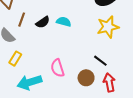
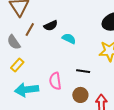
black semicircle: (43, 22) -> (51, 26), moved
black line: (100, 61) -> (83, 71), moved, turned -40

